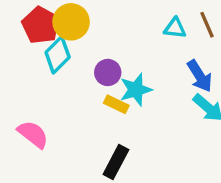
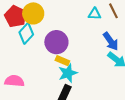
purple circle: (108, 72) -> (56, 42), size x1.5
cyan star: (136, 90) -> (68, 73), moved
pink semicircle: (33, 134) -> (14, 81), turned -30

